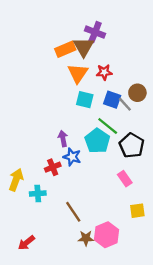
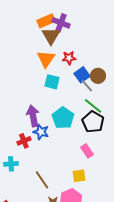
orange rectangle: (65, 49) -> (46, 21), moved
blue square: (112, 100) -> (82, 75), moved, turned 35
green line: (108, 126) -> (93, 106), moved
purple arrow: (63, 139) -> (33, 116), size x1.5
yellow square: (137, 211) -> (79, 176), moved

